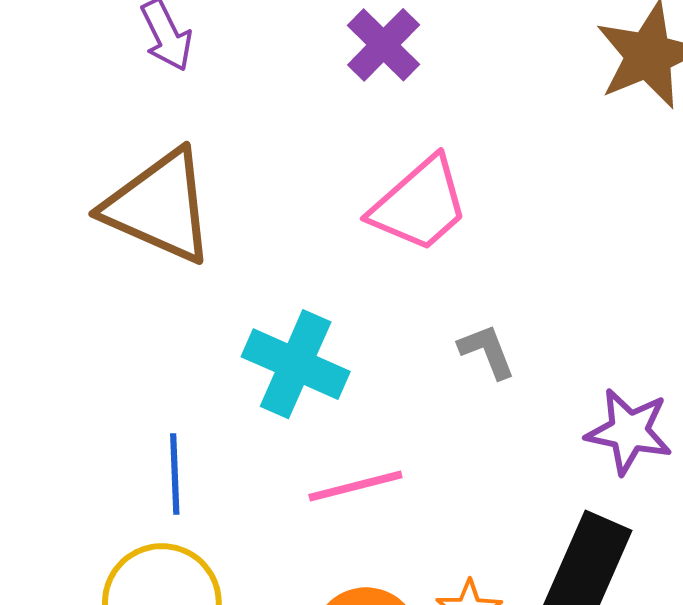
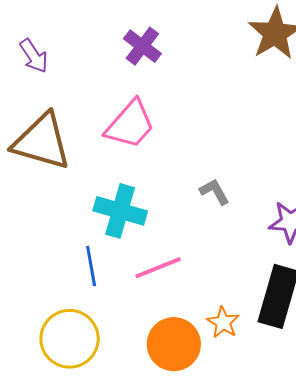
pink trapezoid: (420, 204) -> (130, 125), moved
blue line: (175, 474) -> (91, 266), moved

